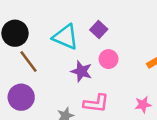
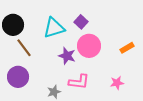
cyan triangle: (65, 37) -> (54, 28), turned -40
pink circle: (109, 59) -> (89, 46), size x1.5

